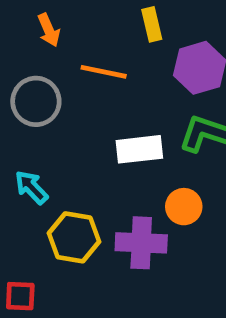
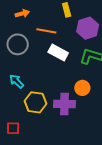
orange arrow: (49, 30) -> (22, 14), turned -80
white rectangle: (139, 149) -> (58, 53), moved, turned 36

